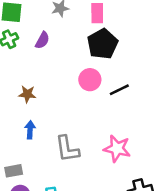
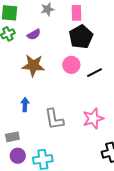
purple semicircle: (42, 40) -> (34, 34), turned 32
brown star: (27, 94) -> (33, 65), moved, size x1.6
pink star: (117, 149) -> (93, 119), turned -30

